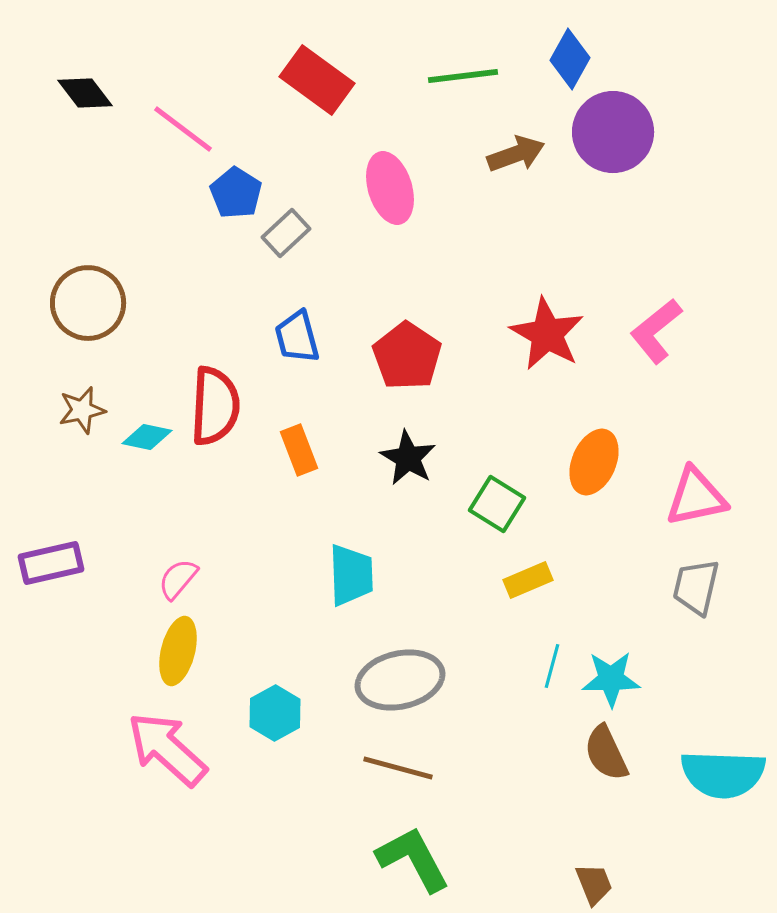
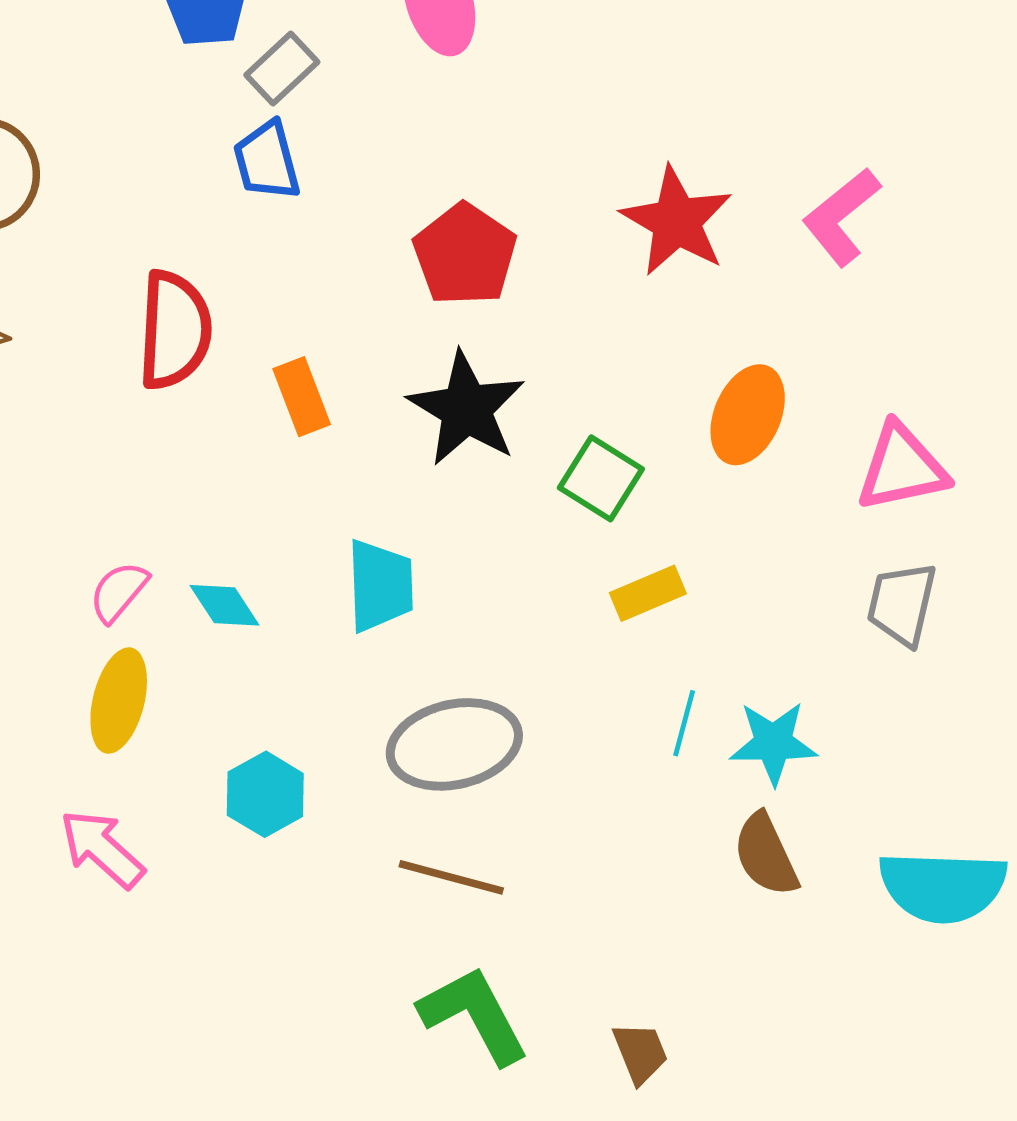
blue trapezoid: (297, 337) -> (267, 161), moved
cyan diamond: (147, 437) -> (224, 605), moved, turned 45
black star: (408, 458) -> (466, 409), size x1.4
pink arrow: (167, 749) -> (102, 849), size x0.7
brown trapezoid: (594, 884) -> (640, 1053), moved

